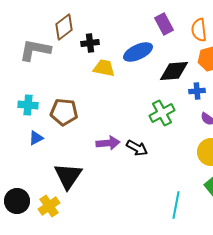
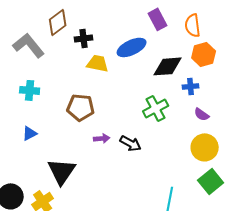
gray L-shape: (35, 50) -> (29, 45), turned 40
cyan cross: (28, 105) -> (30, 90), moved
brown pentagon: (64, 112) -> (81, 107), moved
purple arrow: (108, 143) -> (102, 138), size x0.7

